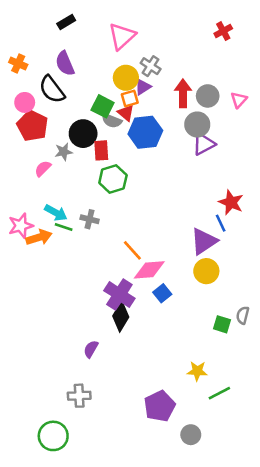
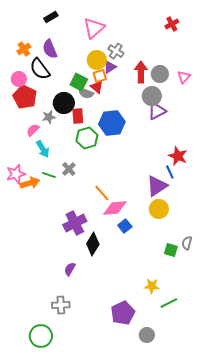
orange cross: (18, 63) -> (24, 49), moved, turned 32
blue hexagon: (145, 132) -> (112, 123), moved
cyan arrow: (56, 213) -> (43, 149), moved, turned 30
gray cross: (90, 219) -> (69, 169), turned 32
purple cross: (119, 294) -> (75, 223), moved, turned 30

